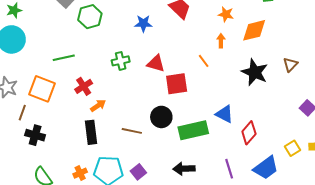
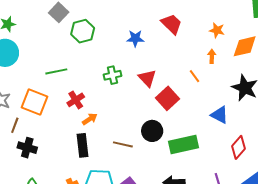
red triangle: (156, 63) -> (147, 78), turned 30
red square: (177, 84) -> (167, 98), turned -35
blue triangle: (224, 114) -> (220, 115), moved

